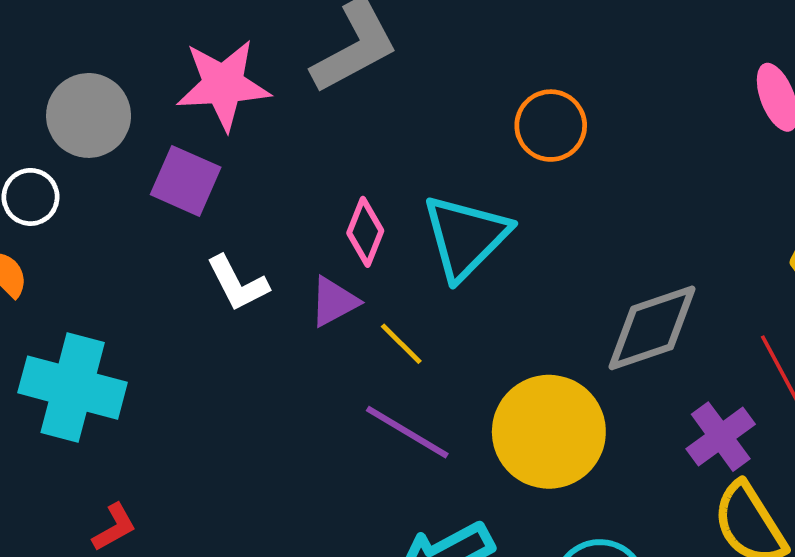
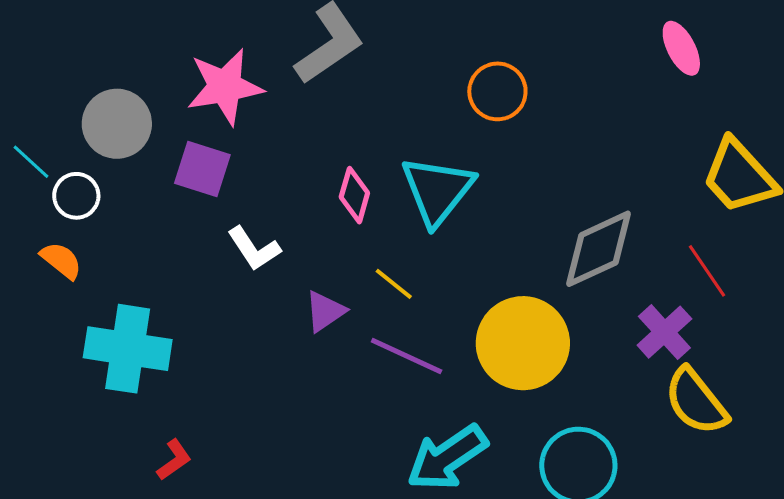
purple triangle: (334, 302) -> (325, 311), moved

